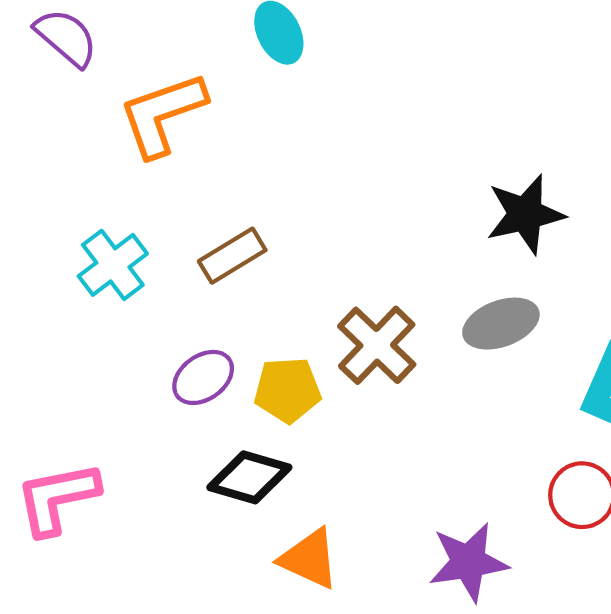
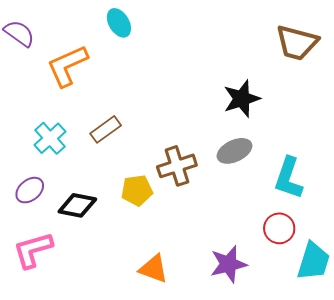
brown cross: (377, 345) -> (177, 166), turned 33
purple ellipse: (203, 377) -> (30, 190), moved
black diamond: (249, 477) -> (77, 205), moved

